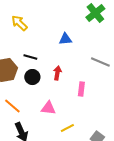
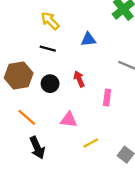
yellow arrow: (19, 23) -> (50, 21), moved
black line: (30, 57) -> (48, 49), moved
red arrow: (57, 73) -> (79, 79), turned -32

